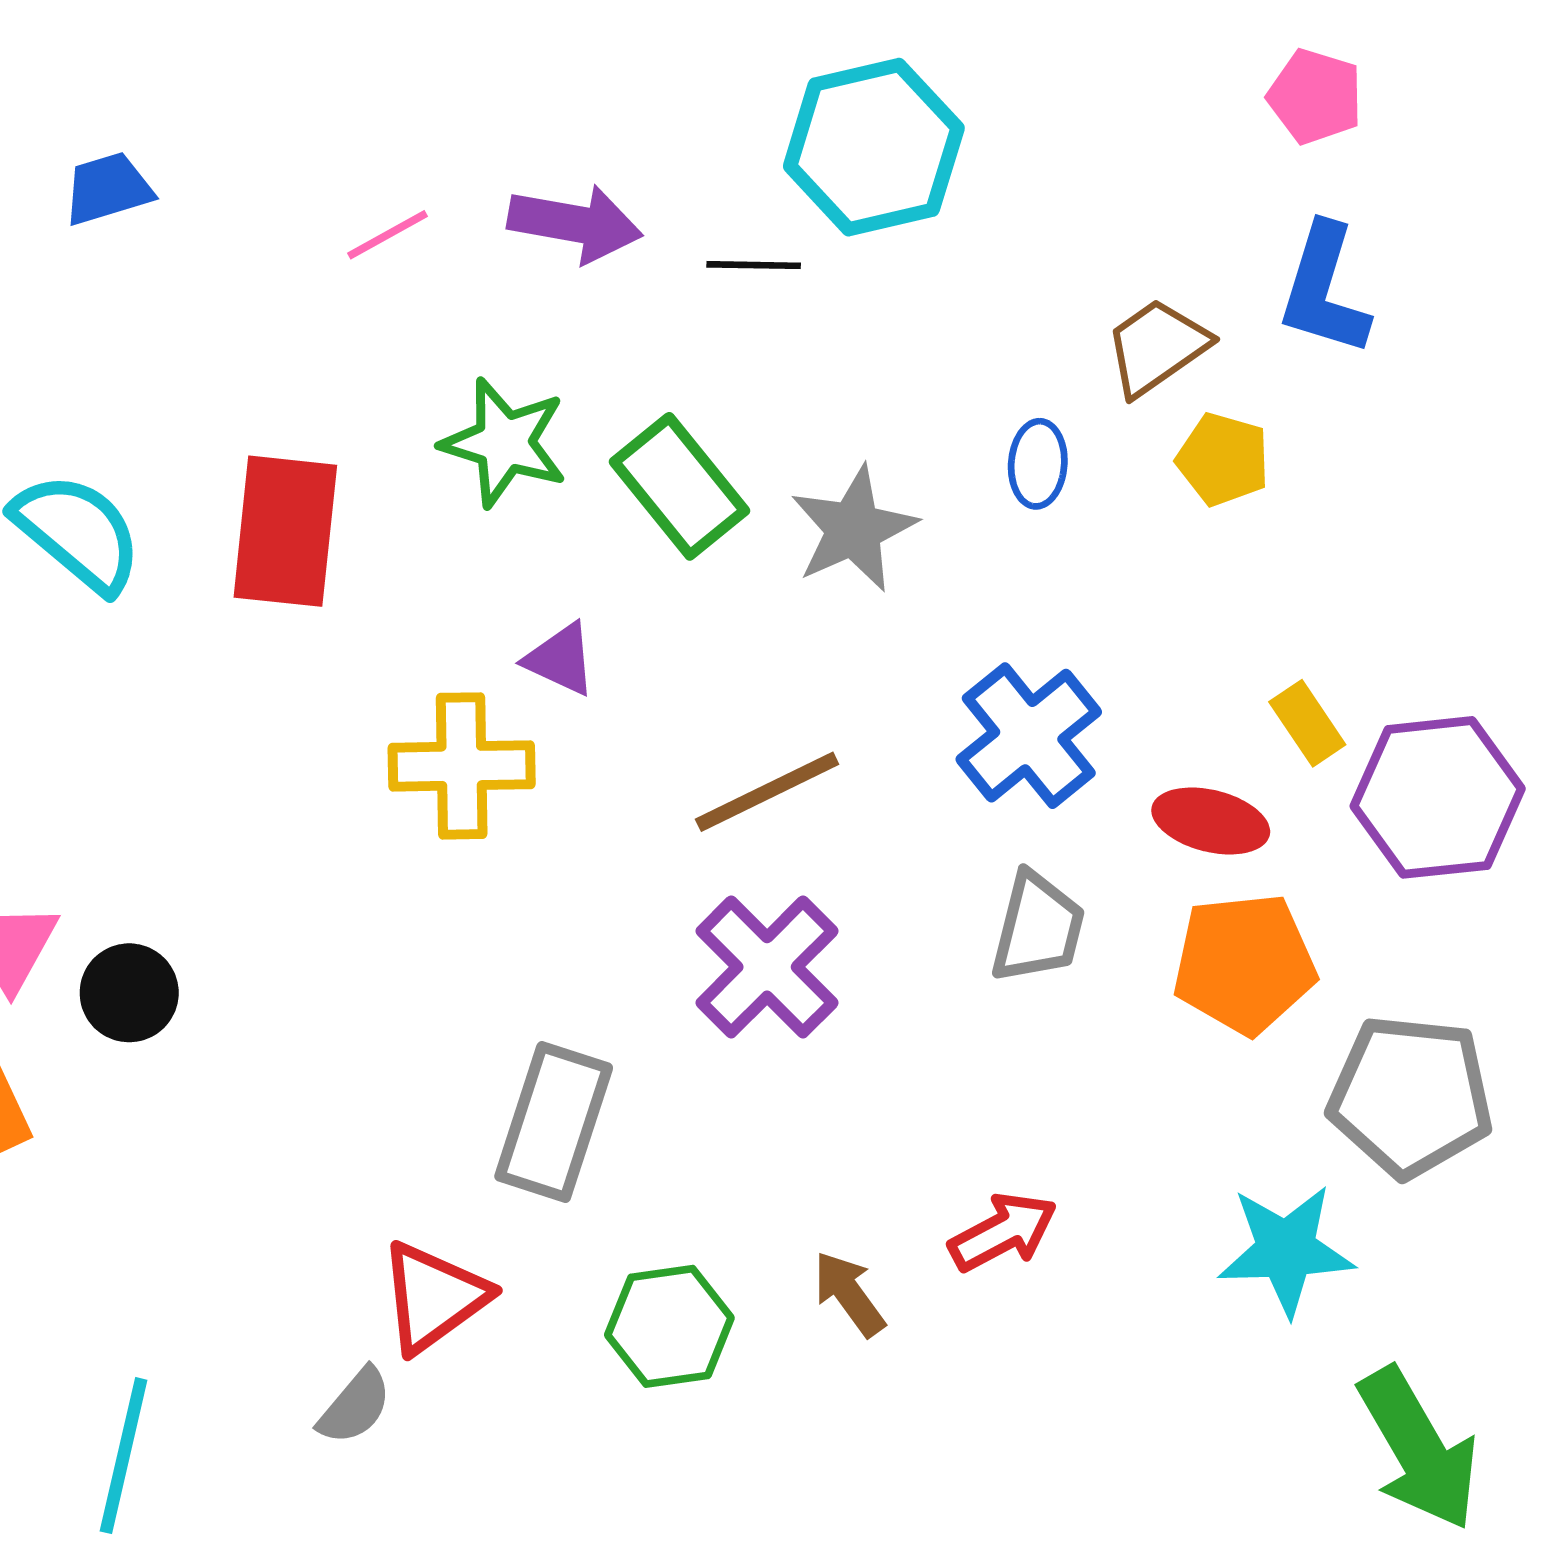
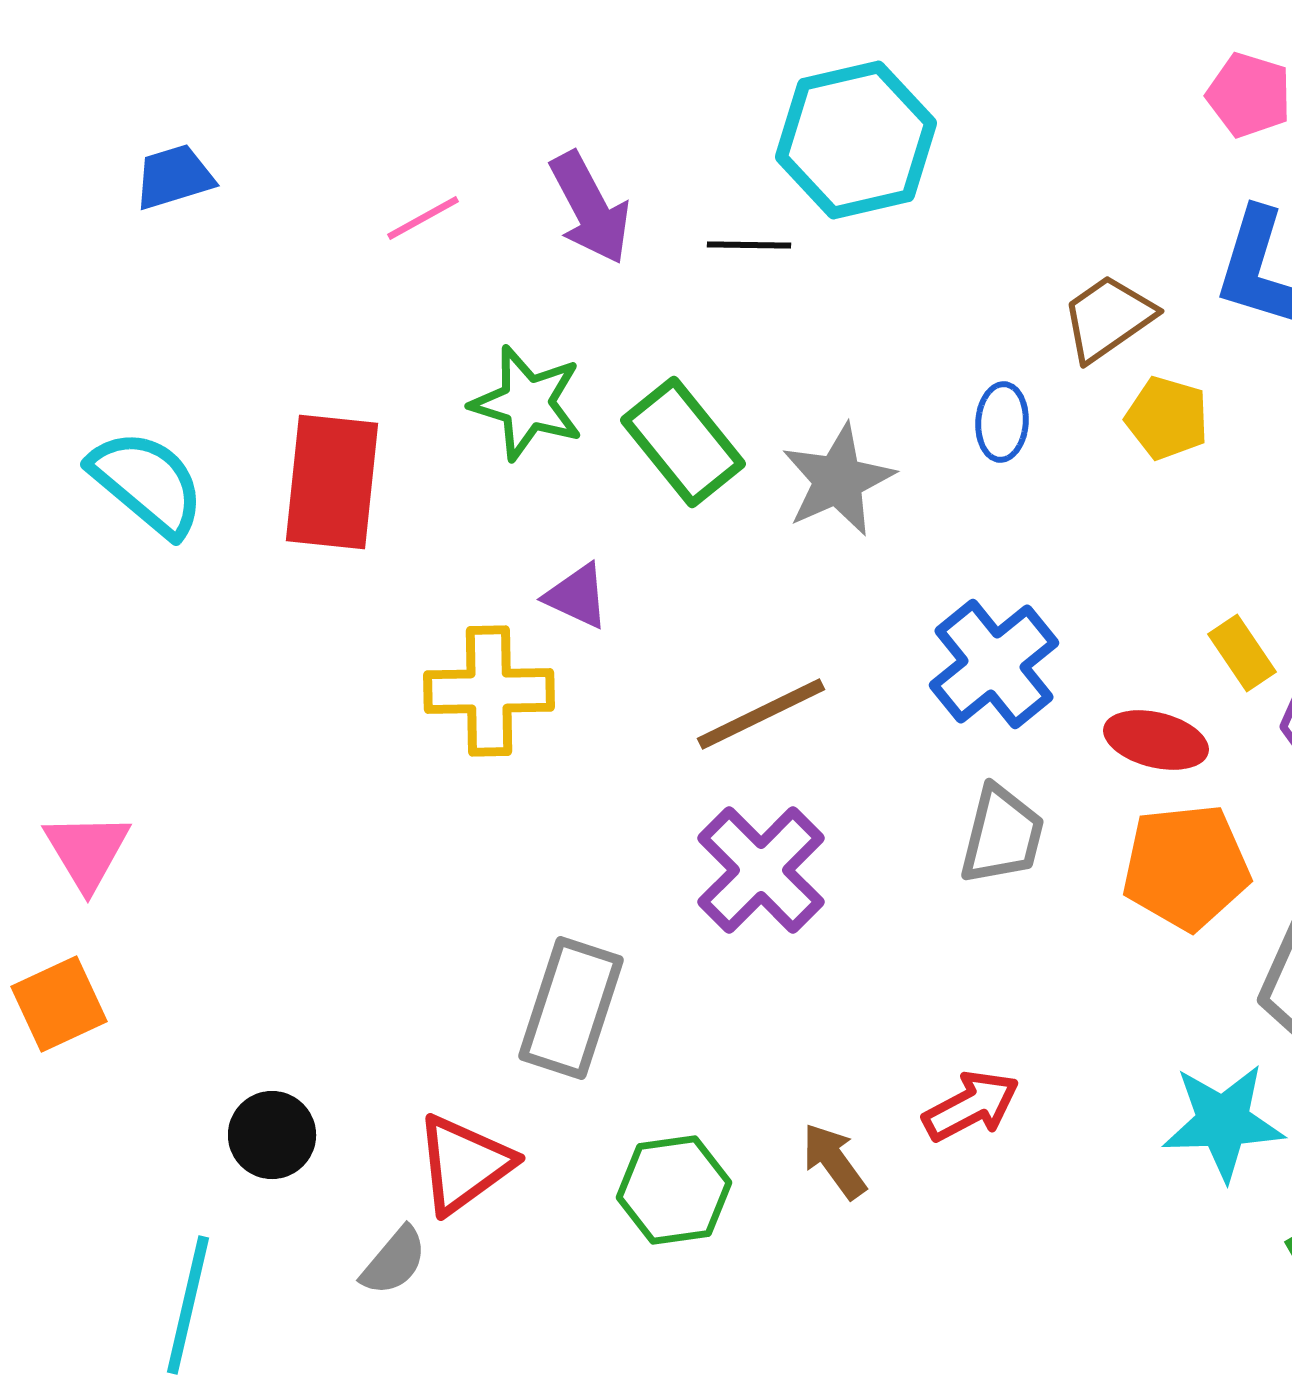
purple arrow: (575, 223) -> (590, 208), turned 52
black circle: (129, 993) -> (272, 1135), moved

